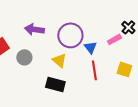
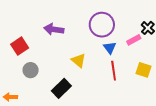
purple circle: (70, 35) -> (102, 25), moved
gray circle: (24, 57) -> (31, 70), moved
black rectangle: (55, 84) -> (61, 88), moved, turned -60

